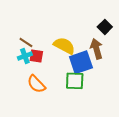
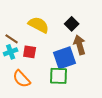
black square: (105, 27) -> (72, 24), moved
yellow semicircle: (64, 46) -> (39, 25), moved
red square: (36, 56) -> (30, 52), moved

